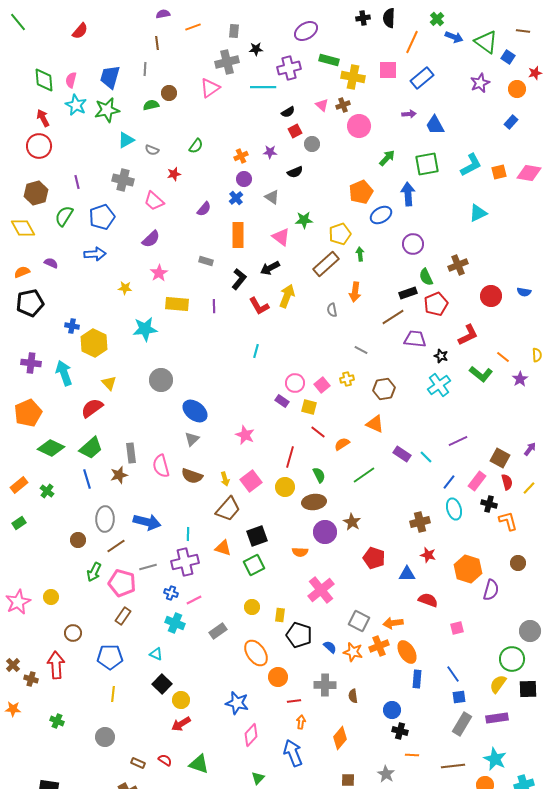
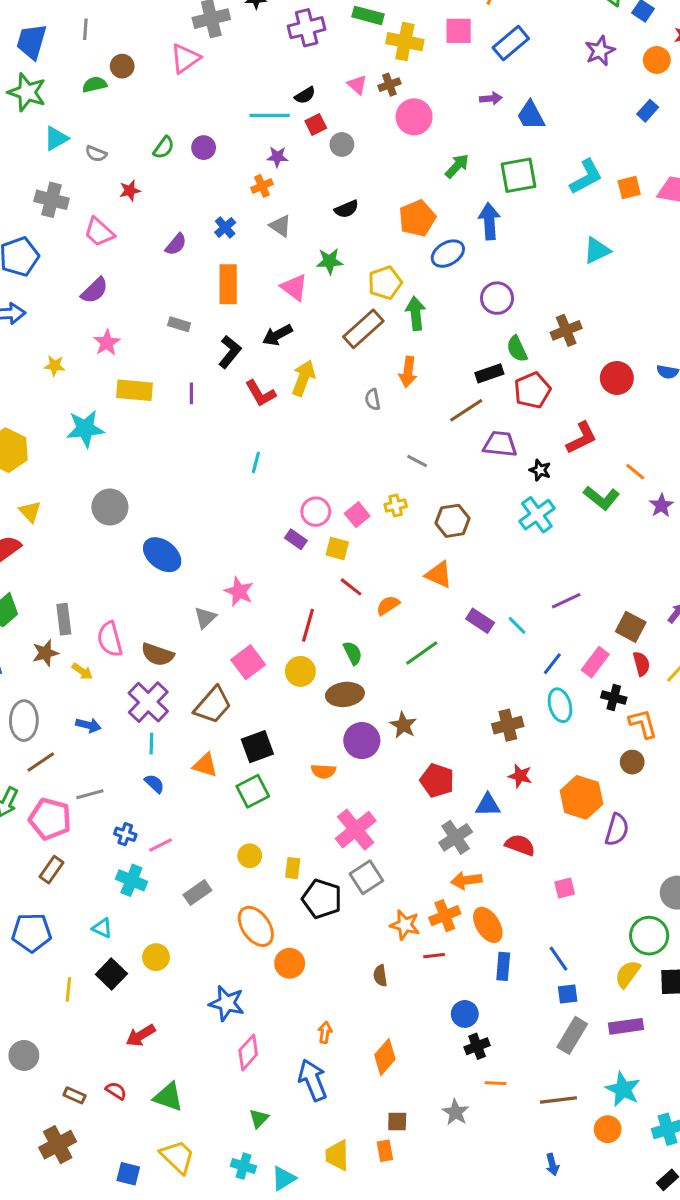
cyan line: (263, 87) -> (270, 115), moved
green star: (107, 110) -> (27, 92), turned 30
orange cross: (241, 156) -> (262, 186), moved
black semicircle: (295, 172) -> (346, 209), moved
purple circle: (244, 179) -> (204, 148), moved
green arrow: (360, 254) -> (416, 313), size x1.5
gray triangle: (192, 439) -> (205, 618), moved
yellow arrow: (225, 479) -> (82, 671), moved, turned -40
blue arrow: (147, 522) -> (88, 725), size x0.6
purple cross: (185, 562) -> (148, 702), moved, turned -32
brown circle: (518, 563) -> (632, 762), moved
gray square: (359, 621) -> (366, 877), moved, turned 30
blue semicircle: (330, 647) -> (154, 784), moved
gray cross: (325, 685) -> (456, 837), moved, turned -35
yellow line: (113, 694) -> (68, 989), moved
brown semicircle: (353, 696) -> (380, 976), moved
yellow circle: (181, 700) -> (156, 957), moved
red line: (294, 701) -> (434, 956), moved
black cross: (400, 731) -> (477, 1046), turned -35

